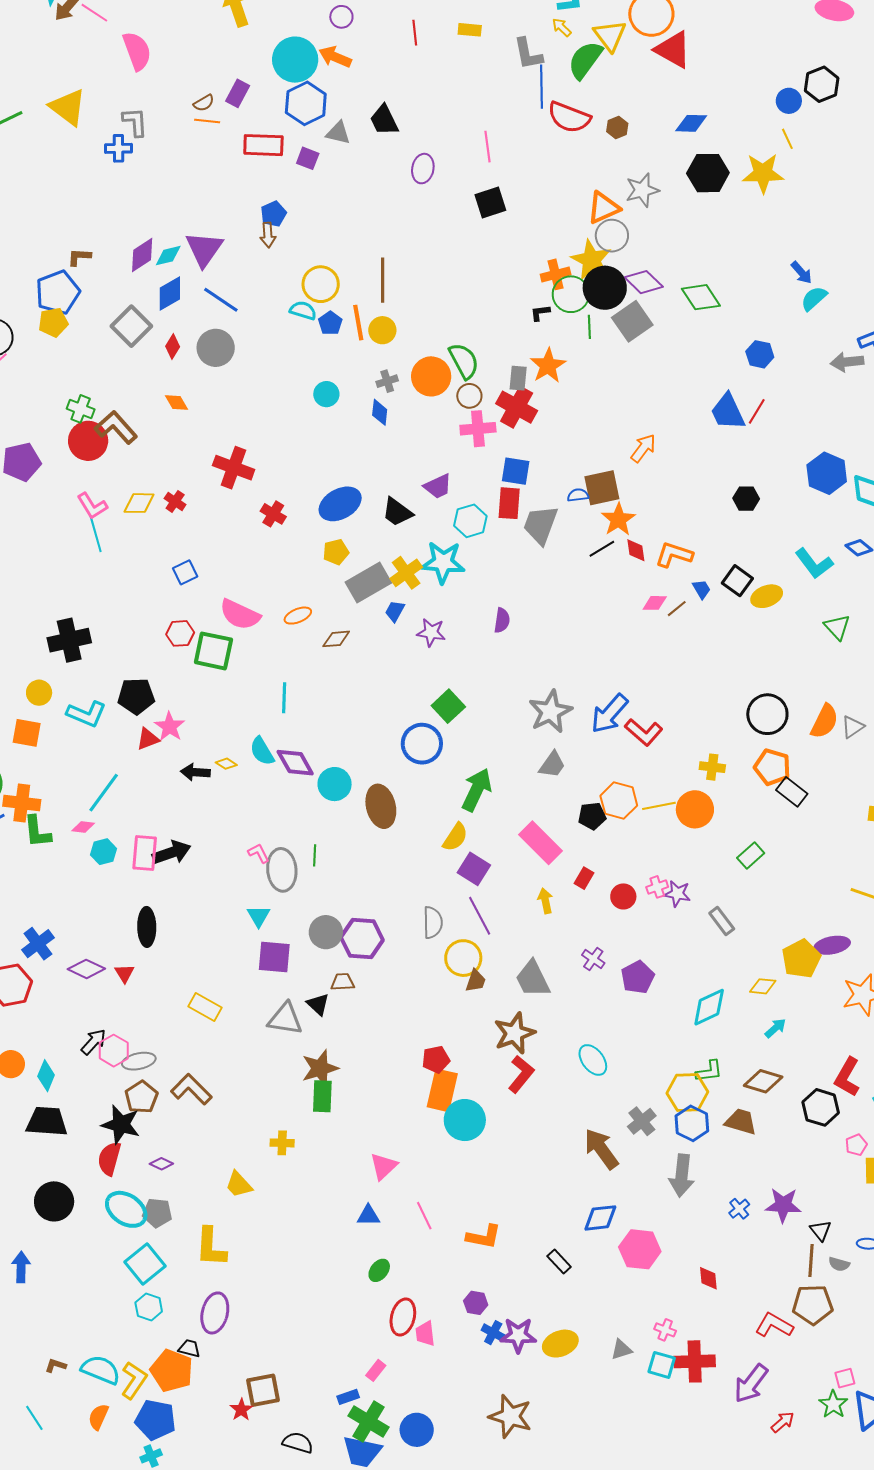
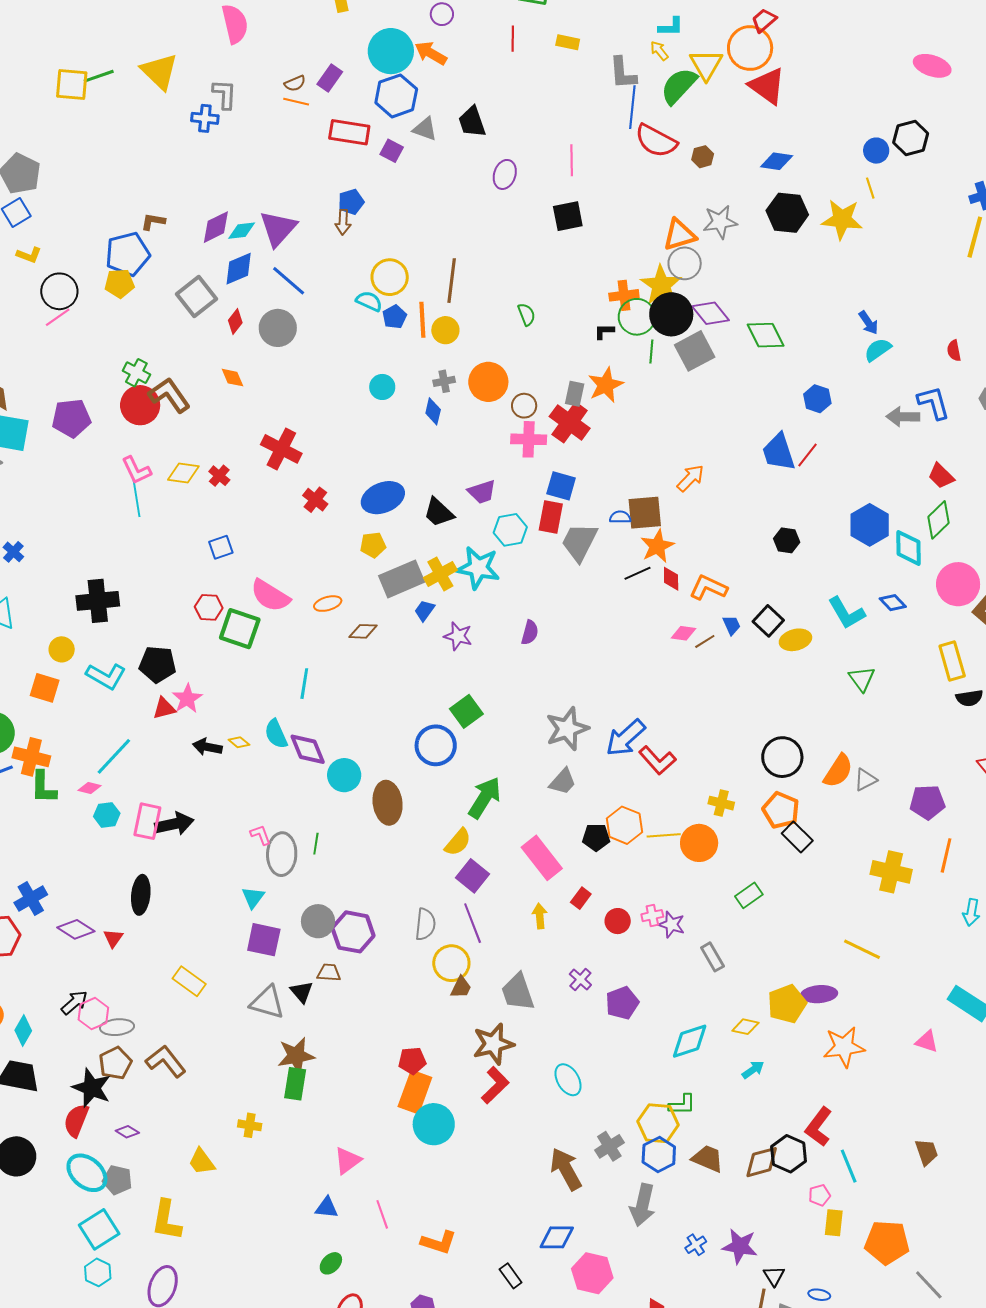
green semicircle: (464, 361) -> (526, 314), moved, size x0.6
brown diamond: (763, 1081) -> (762, 1162), moved, turned -39

